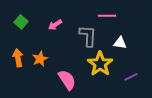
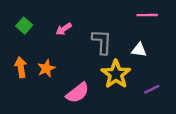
pink line: (107, 16) -> (147, 15), moved
pink semicircle: (67, 80) -> (78, 93), turned 85

